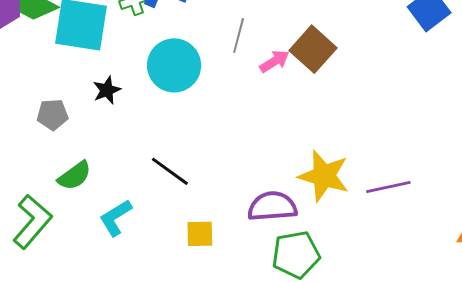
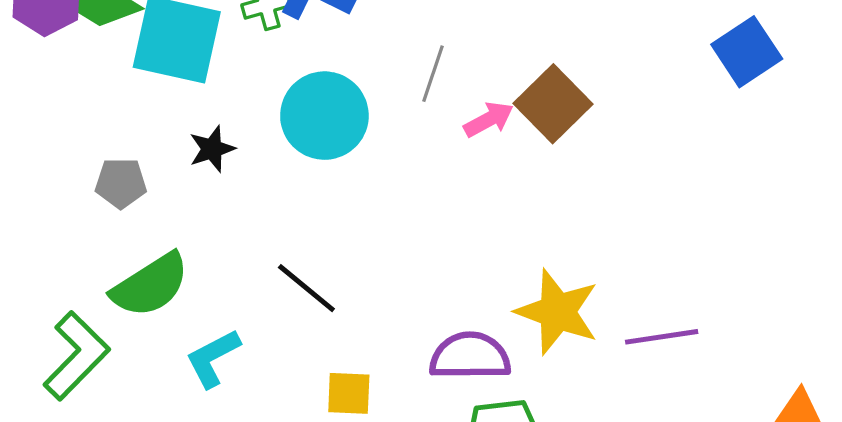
green semicircle: (75, 176) -> (150, 285), size x1.4

